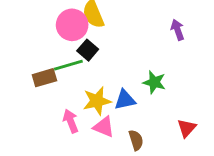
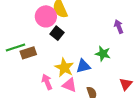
purple arrow: (178, 30) -> (119, 27), moved
green line: (68, 65) -> (15, 47), moved
yellow star: (97, 101) -> (64, 68), turned -30

